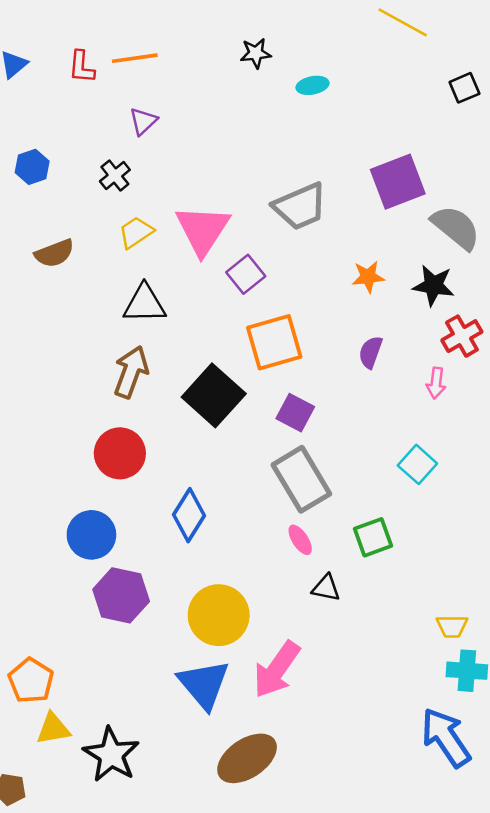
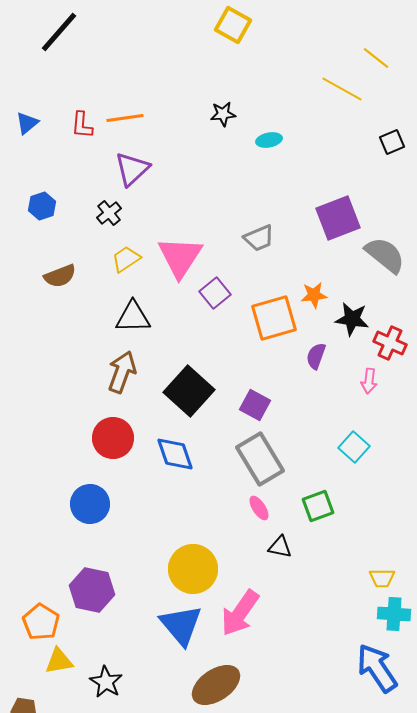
purple triangle: (143, 121) -> (132, 169), size x1.5
gray trapezoid: (300, 206) -> (259, 238), size x0.7
black star: (434, 285) -> (352, 319), moved
red cross: (462, 336) -> (390, 343), turned -36
orange square: (274, 342) -> (274, 318), moved
blue diamond: (189, 515) -> (175, 454), moved, turned -51
purple hexagon: (121, 595) -> (92, 590), moved
black star: (111, 755) -> (106, 682), size x0.7

